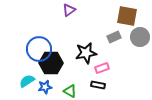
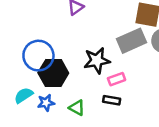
gray rectangle: (114, 37) -> (131, 41), size x1.6

